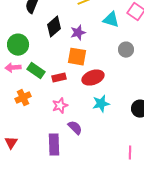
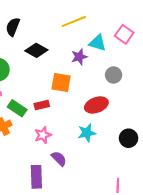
black diamond: (54, 27) -> (36, 50), turned 70
purple star: (78, 33) -> (79, 57), moved
green rectangle: (36, 71) -> (17, 108), moved
red ellipse: (93, 78) -> (96, 105), moved

